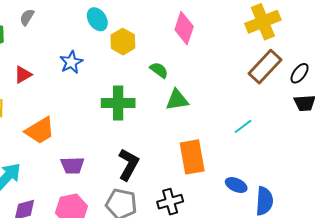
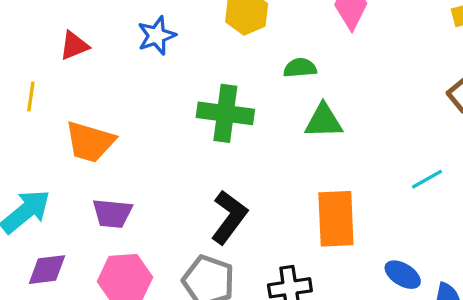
green semicircle: (159, 70) -> (300, 68), turned -48
orange trapezoid: (40, 131) -> (90, 142), turned 40
purple trapezoid: (72, 165) -> (112, 213), moved

